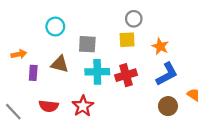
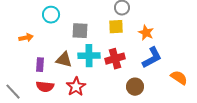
orange arrow: (19, 54) -> (26, 38), moved
brown triangle: (60, 64) -> (64, 60), moved
purple rectangle: (33, 73) -> (40, 65), moved
brown circle: (168, 106) -> (135, 87), moved

